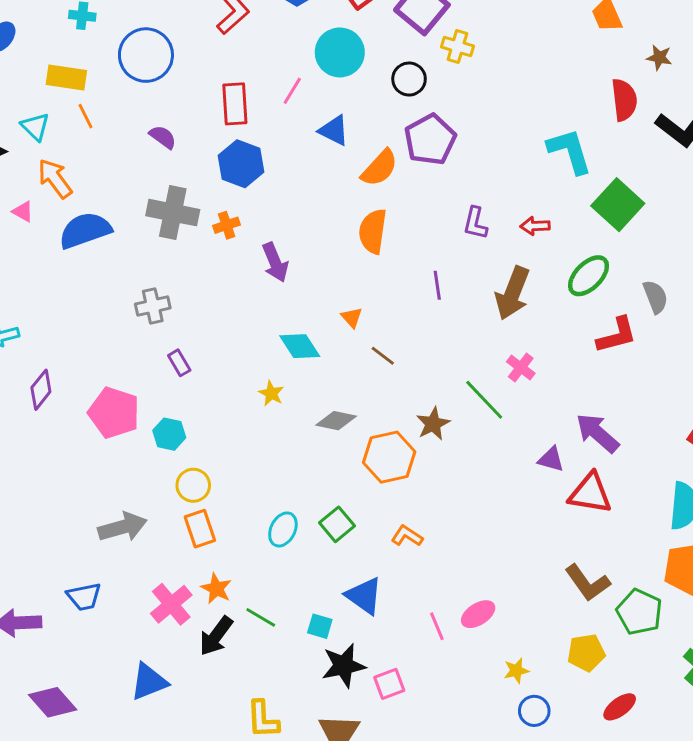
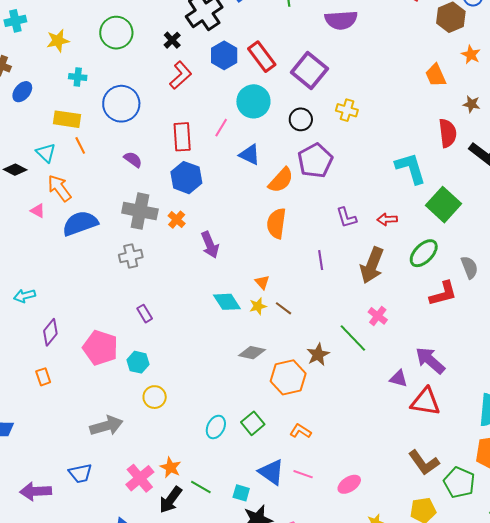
yellow cross: (457, 46) -> (347, 110), moved
purple L-shape: (475, 223) -> (346, 218), turned -30
orange cross: (227, 225) -> (177, 220), turned -30
gray cross: (153, 306) -> (131, 256), moved
yellow star: (271, 393) -> (258, 306), moved, turned 30
orange rectangle: (200, 529) -> (43, 377), moved, size x0.7
pink line: (437, 626) -> (303, 474), moved, turned -48

